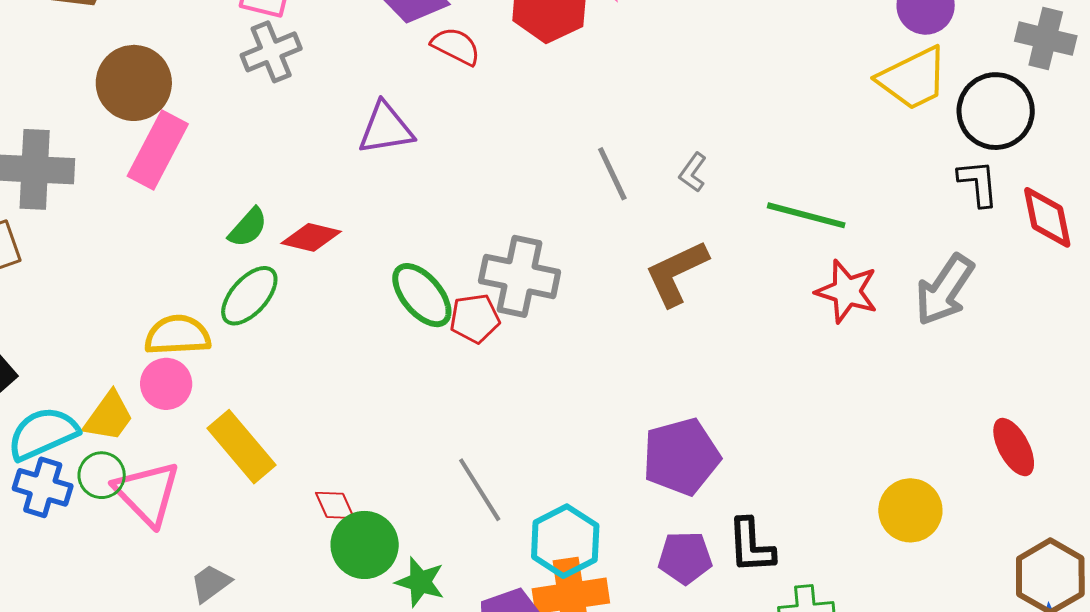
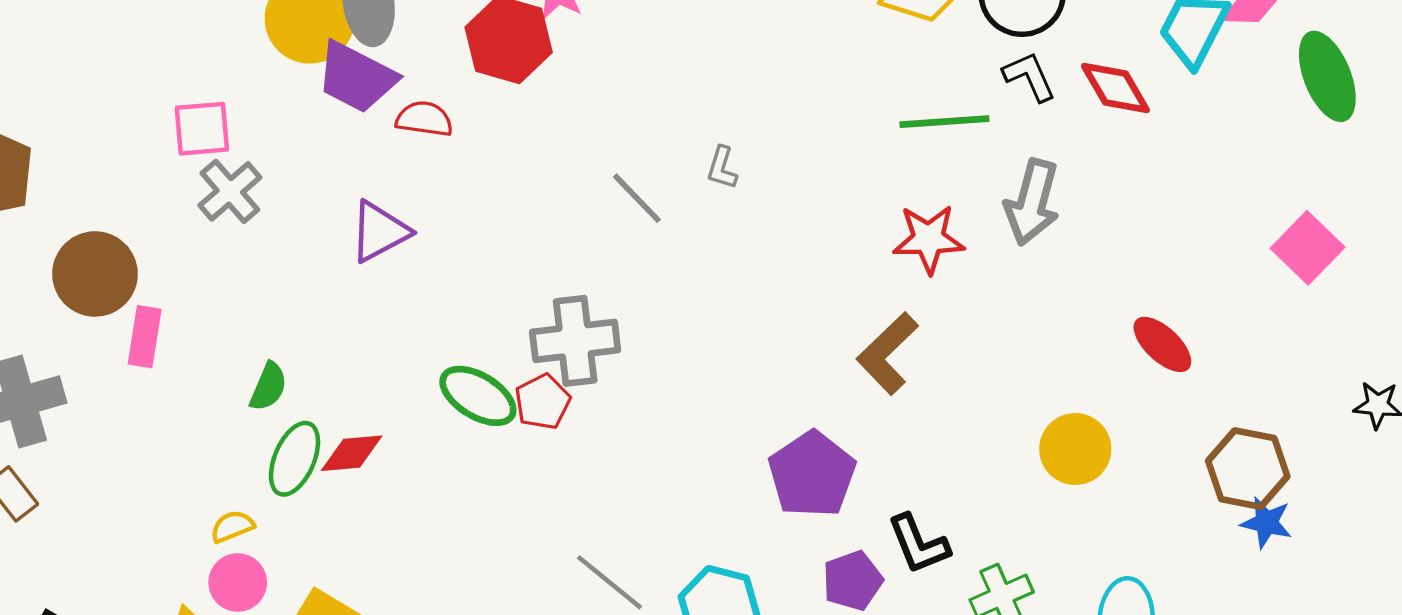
pink rectangle: (158, 150) -> (145, 337), size x0.7
green line: (806, 215) -> (944, 122), moved
red diamond: (311, 237) -> (352, 453), moved
brown L-shape: (676, 273) -> (887, 353), moved
yellow semicircle: (178, 335) -> (232, 526), size x0.6

